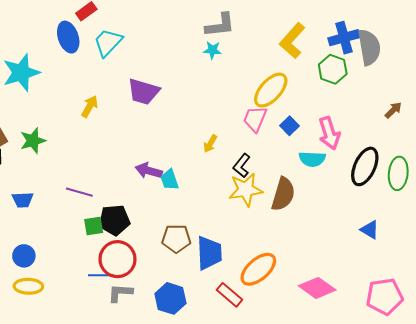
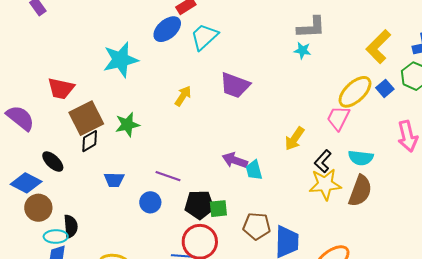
blue ellipse: (68, 37) -> (167, 29), turned 64
blue square: (289, 126) -> (385, 88), moved
yellow arrow: (210, 144) -> (295, 139), size x1.4
cyan semicircle: (312, 159) -> (361, 158), moved
green square: (94, 226) -> (218, 209), moved
blue circle: (24, 256) -> (150, 202), moved

